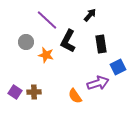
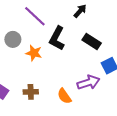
black rectangle: (101, 44) -> (92, 41), turned -48
brown cross: (34, 92) -> (31, 92), moved

